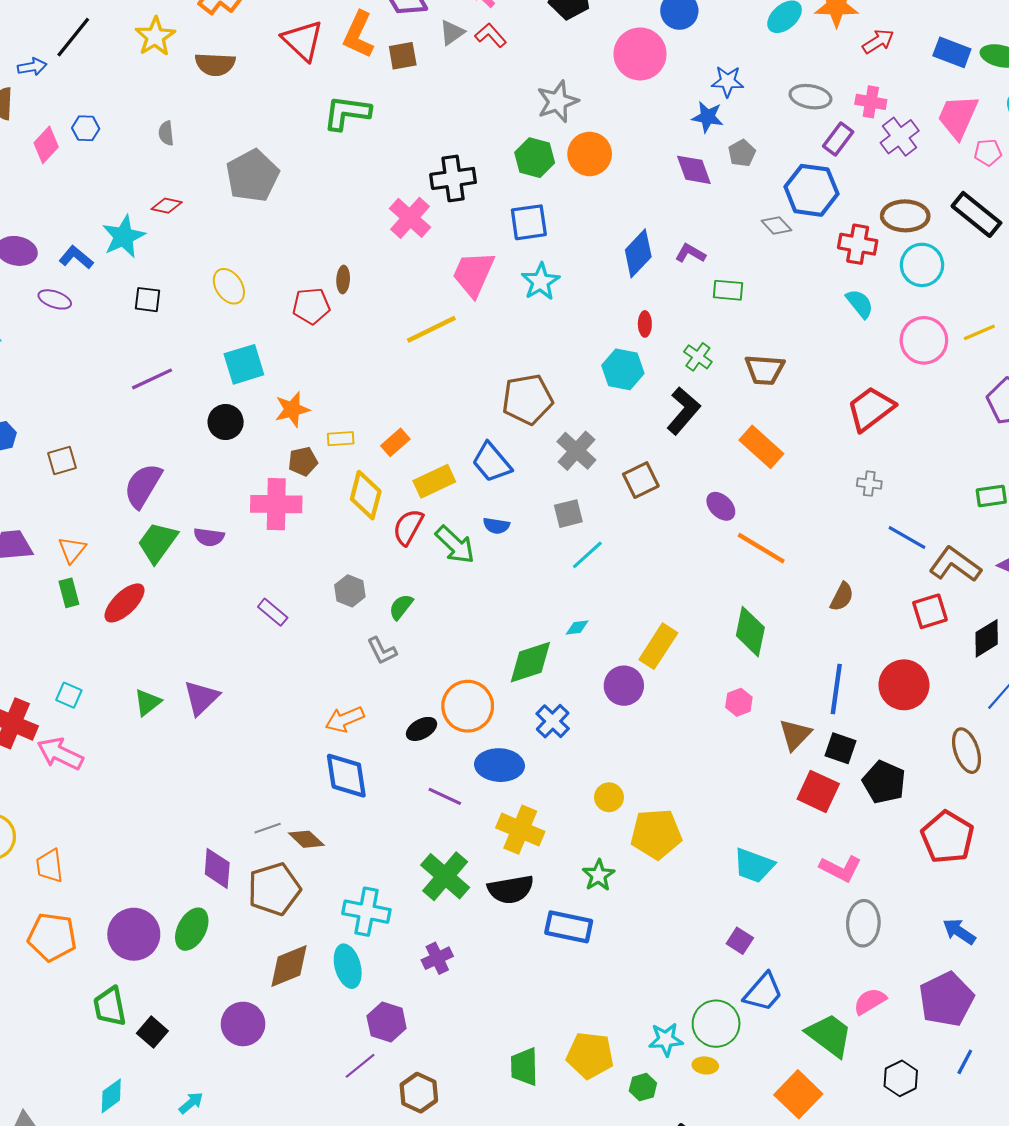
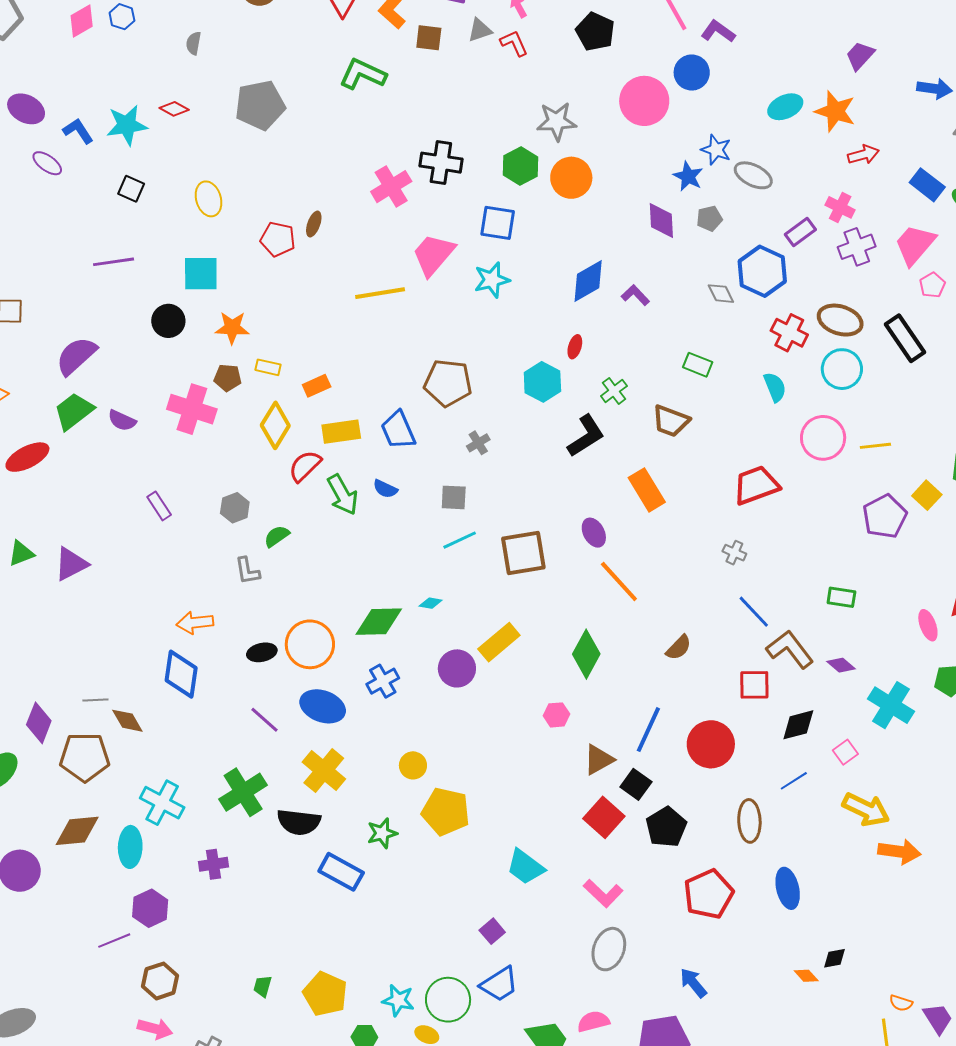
gray ellipse: (810, 97) -> (753, 175), moved
pink pentagon: (988, 152) -> (932, 285), turned 30
green rectangle: (728, 290) -> (698, 365), moved
gray cross: (576, 451) -> (478, 443), size x0.6
brown square: (641, 480) -> (523, 553), moved, size x1.4
green trapezoid: (524, 1067) -> (263, 986), size x0.6

